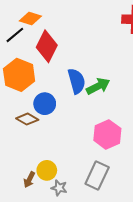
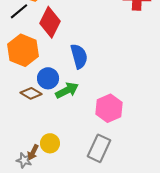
green arrow: (98, 86) -> (67, 90), moved
gray star: (59, 188) -> (24, 160), moved

